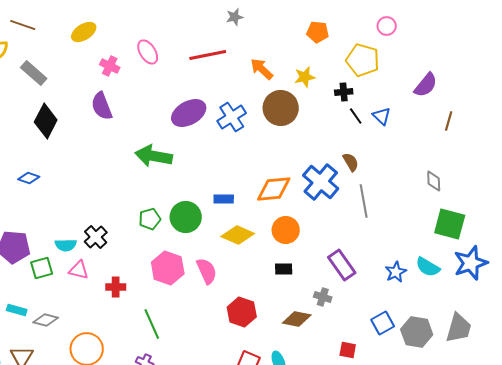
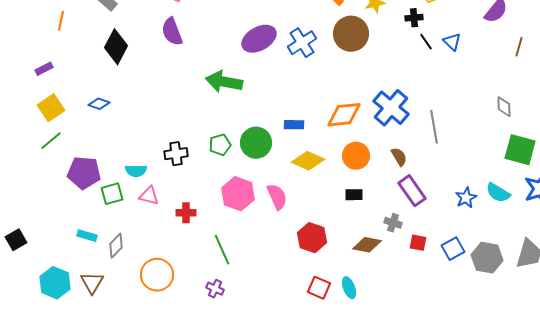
brown semicircle: (351, 162) -> (399, 157), moved
black cross: (96, 237) -> (176, 154), moved, turned 35
gray diamond: (46, 320) -> (116, 246), turned -60
red square: (348, 350) -> (418, 243), moved

